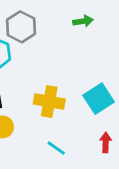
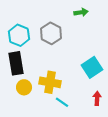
gray hexagon: (21, 27) -> (51, 33), moved
yellow cross: (49, 102) -> (50, 82), moved

